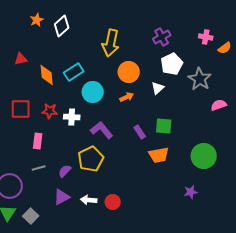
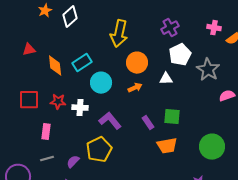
white triangle: (158, 88) -> (166, 79), turned 40

